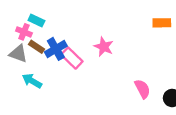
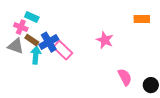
pink star: (104, 47) -> (105, 40), moved
cyan arrow: (32, 81) -> (36, 55), moved, turned 66

